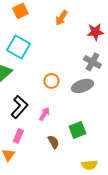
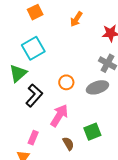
cyan square: (18, 47) -> (33, 48), turned 30
black L-shape: (19, 107) -> (34, 95), moved
pink arrow: (44, 114) -> (59, 116), size x1.6

